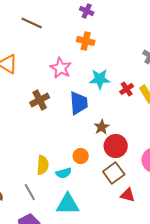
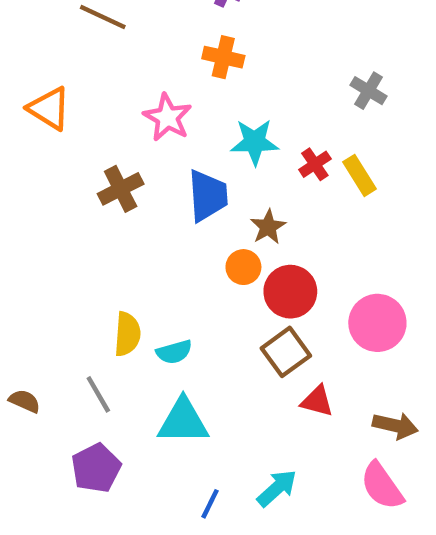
brown star: (102, 127) -> (268, 227), moved
orange circle: (81, 156) -> (243, 267), moved

